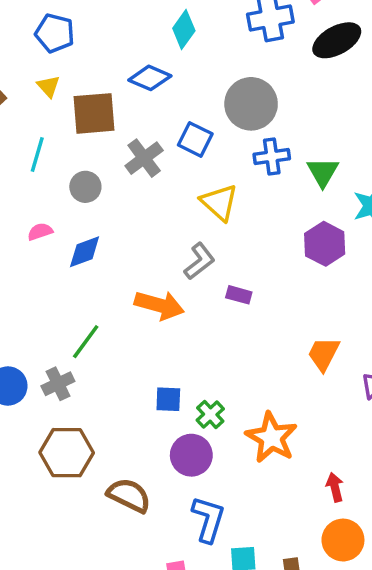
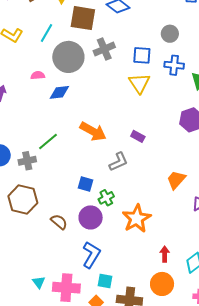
gray circle: (251, 104) -> (170, 34), size x0.6
blue square: (195, 139) -> (142, 55), moved, turned -36
gray circle: (85, 187) -> (68, 57), size x1.8
gray L-shape: (199, 261) -> (118, 162), moved
brown semicircle: (129, 495) -> (59, 222), moved, size x0.7

